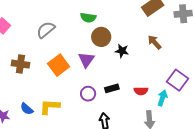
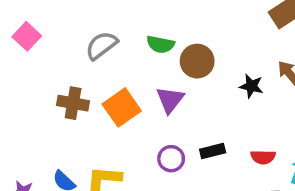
green semicircle: (88, 18) -> (160, 44), moved
black star: (122, 51) -> (251, 86), moved
brown cross: (20, 64) -> (73, 103), moved

